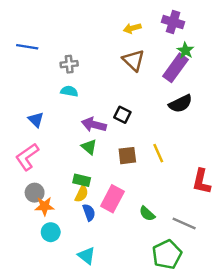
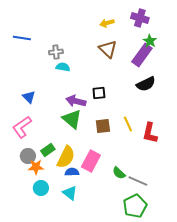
cyan semicircle: (69, 91) -> (63, 67), moved
black square: (122, 115) -> (99, 93), turned -32
green triangle: (89, 147) -> (72, 119), size x1.5
green rectangle: (82, 180) -> (48, 150), moved, turned -48
red L-shape: (201, 181) -> (150, 133), moved
yellow semicircle: (82, 194) -> (66, 157), size x1.6
blue semicircle: (89, 212) -> (72, 172), turned -72
gray line: (184, 224) -> (138, 181), moved
cyan triangle: (87, 256) -> (70, 193), moved

